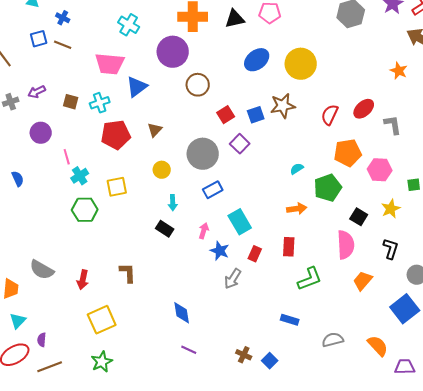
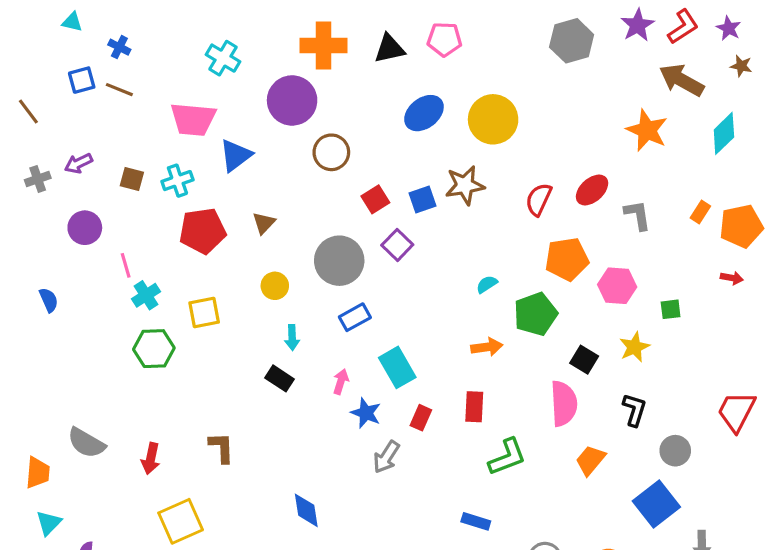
orange star: (399, 71) -> (647, 130), size x1.5

